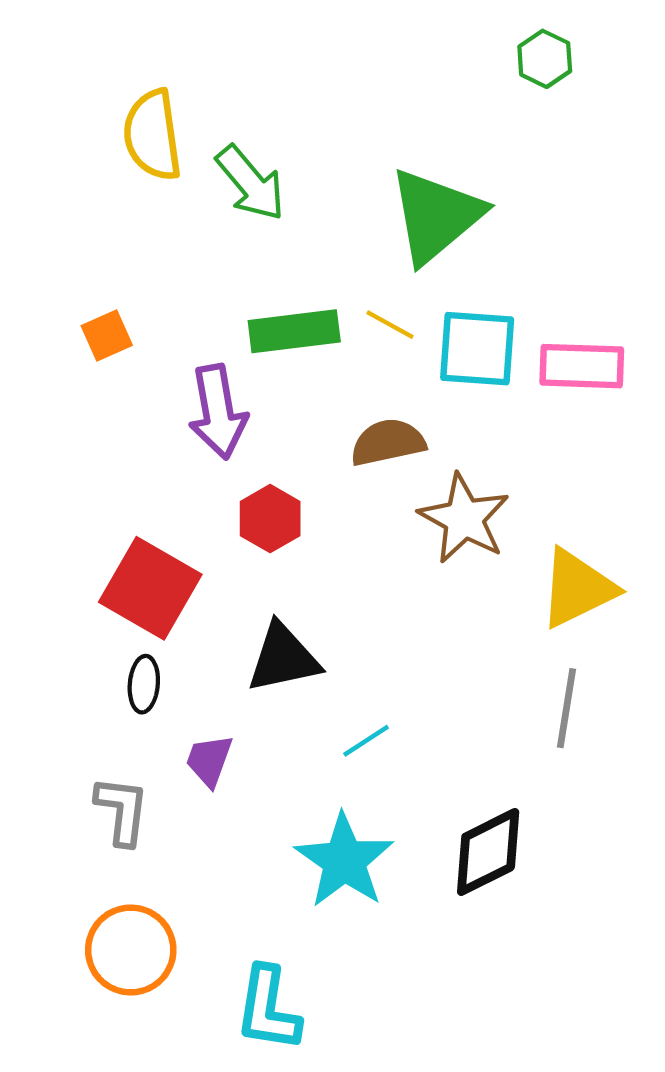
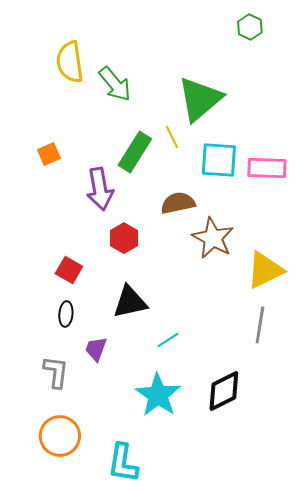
yellow line: (390, 325) -> (172, 137), moved, turned 35
green rectangle: (294, 331) -> (135, 152), turned -51
red square: (150, 588) -> (69, 270), size x0.6

